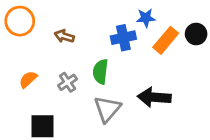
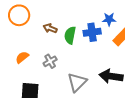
green semicircle: (100, 72) -> (70, 35), moved

